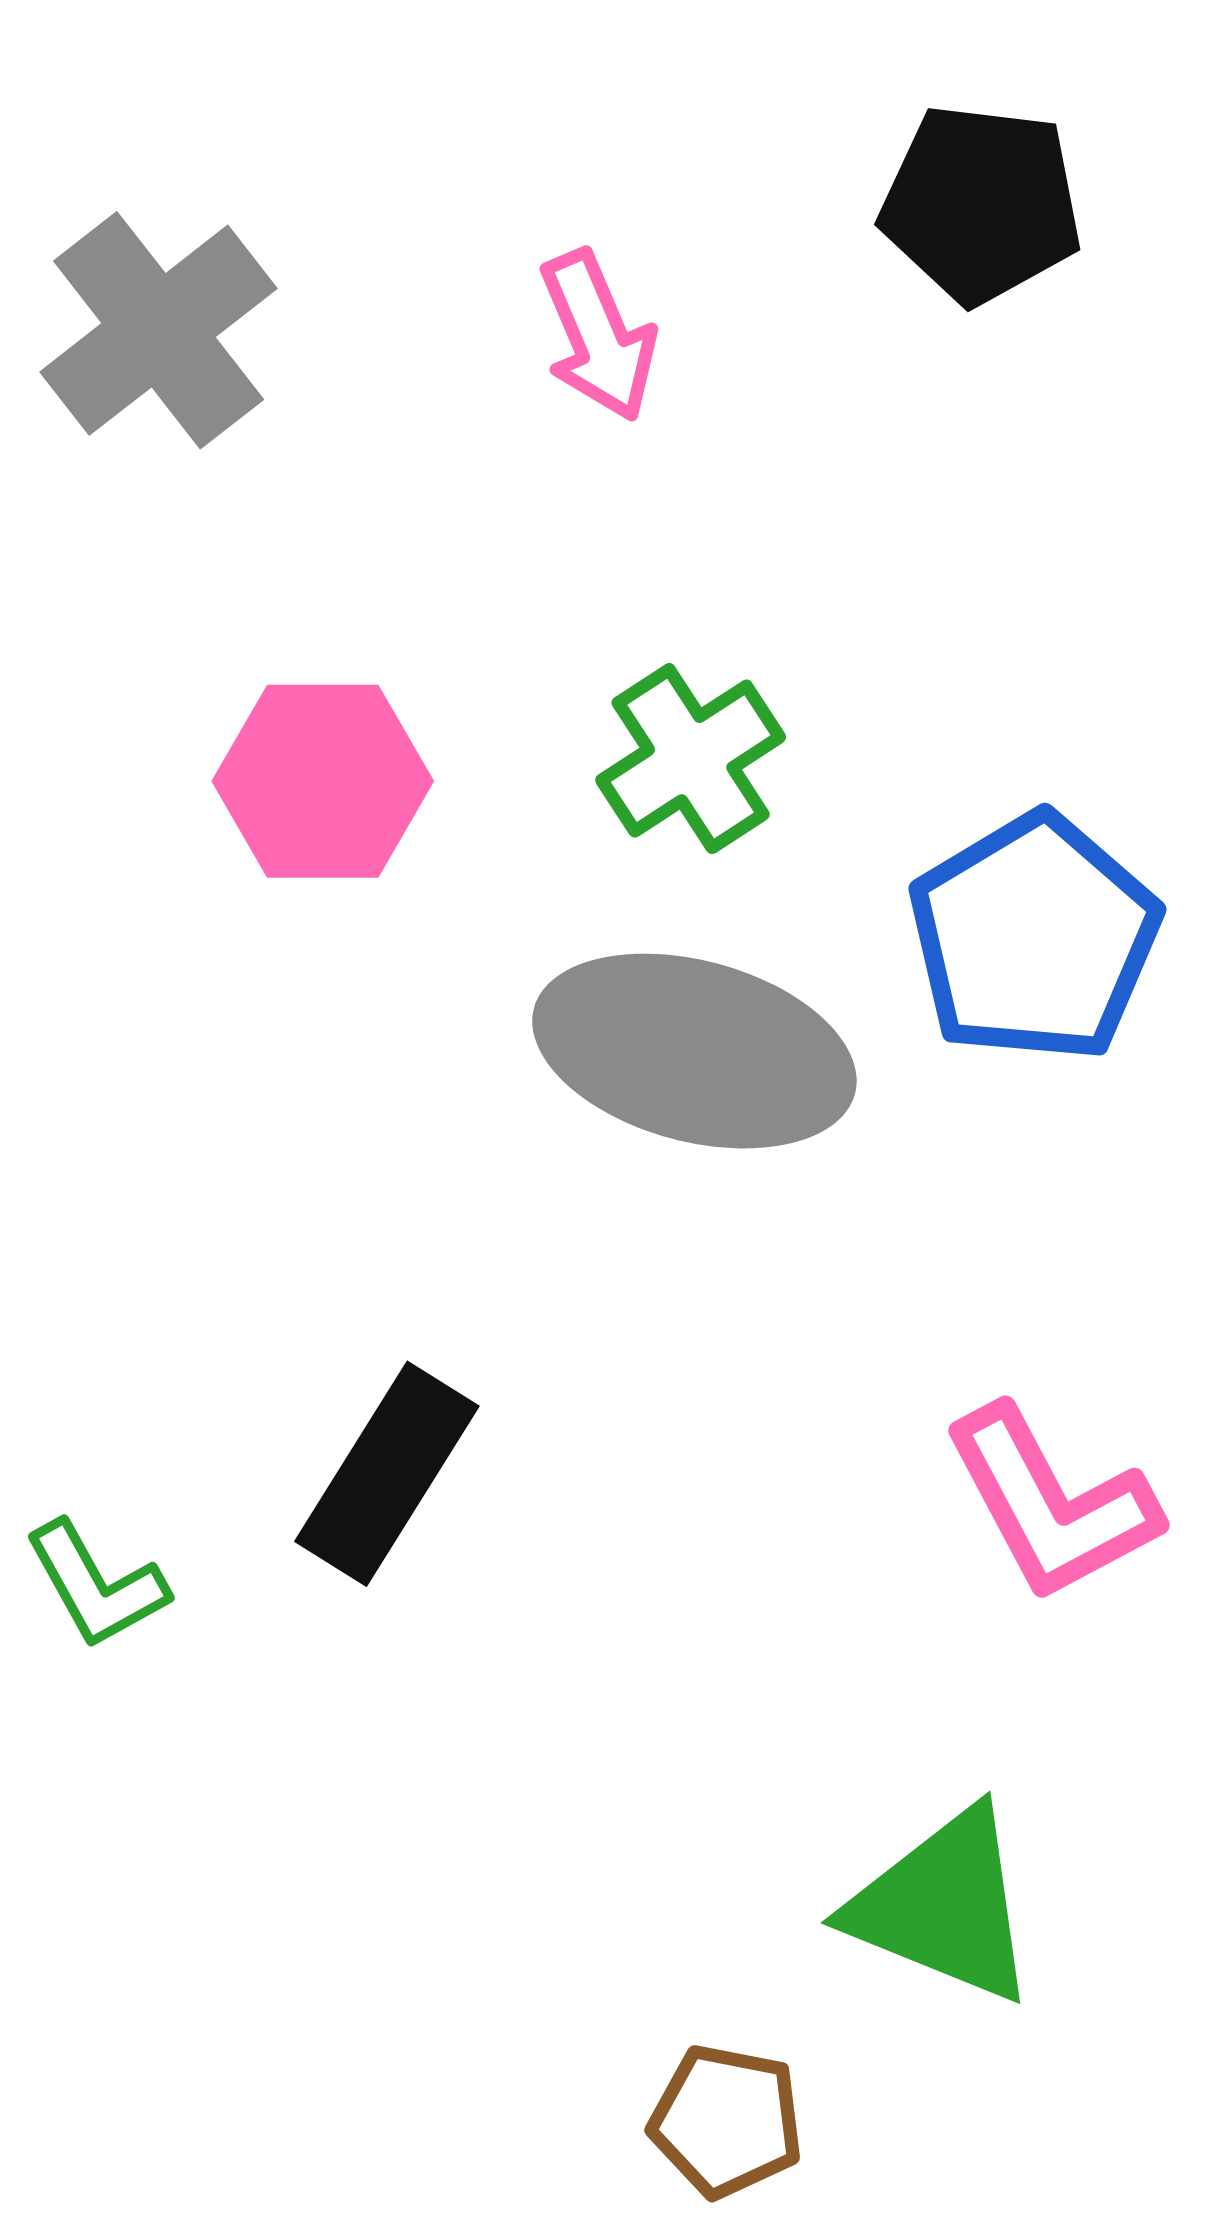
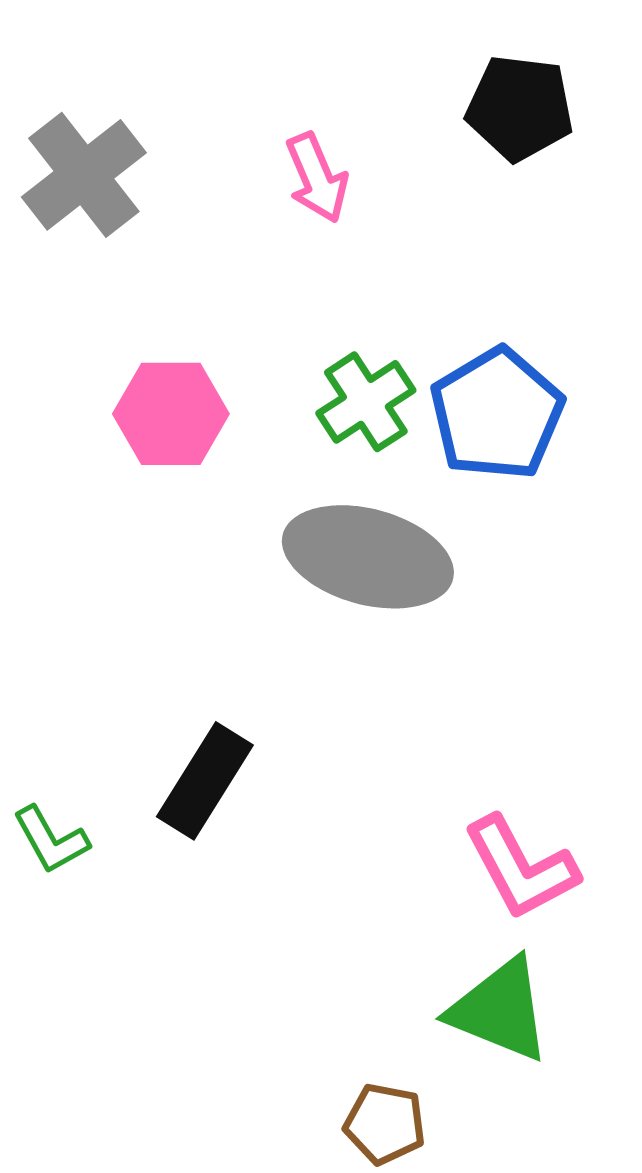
blue pentagon: (1034, 938) -> (497, 414), moved
pink L-shape: (1051, 1504) -> (521, 868), moved

